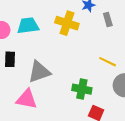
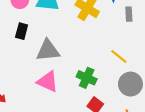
pink triangle: (27, 99) -> (48, 82), moved

